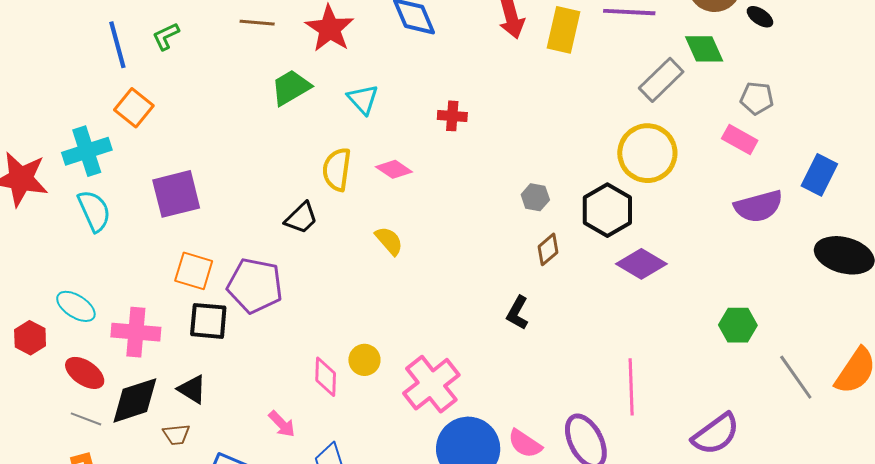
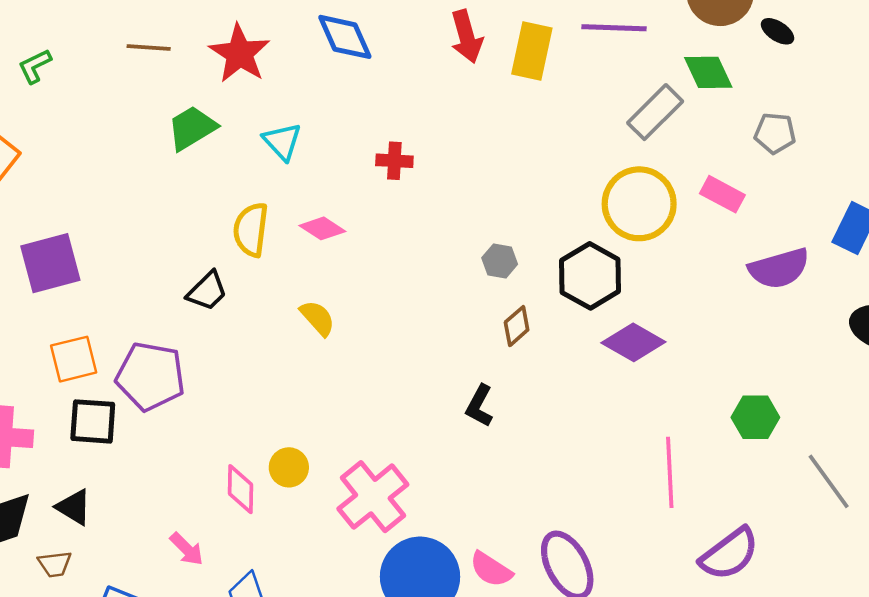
pink rectangle: (740, 139) -> (722, 194), moved
orange square: (194, 271) -> (74, 359), turned -30
pink line: (631, 387) -> (670, 472), moved

